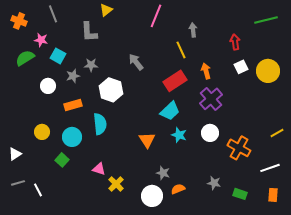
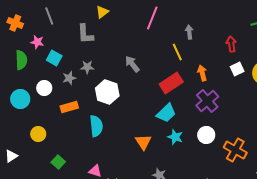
green semicircle: (25, 58) -> (21, 60), turned 120
cyan circle: (72, 137) -> (20, 99), moved

